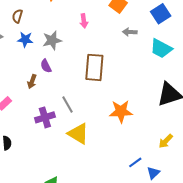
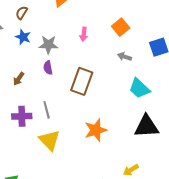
cyan trapezoid: (161, 49) -> (139, 88), moved
purple semicircle: (46, 66) -> (48, 68), moved
orange star: (121, 111) -> (96, 130), turned -30

